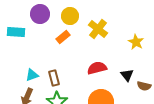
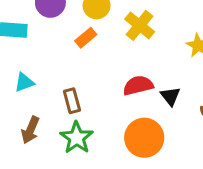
cyan triangle: (32, 75) -> (24, 82), moved
black triangle: (127, 75) -> (170, 96), moved

